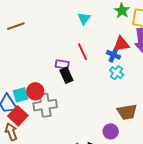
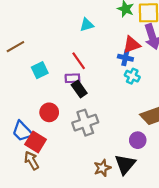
cyan triangle: (84, 18) -> (87, 25), turned 48
red line: (83, 52) -> (79, 61), moved
cyan square: (20, 95) -> (40, 70), moved
gray cross: (45, 105) -> (85, 123), moved

